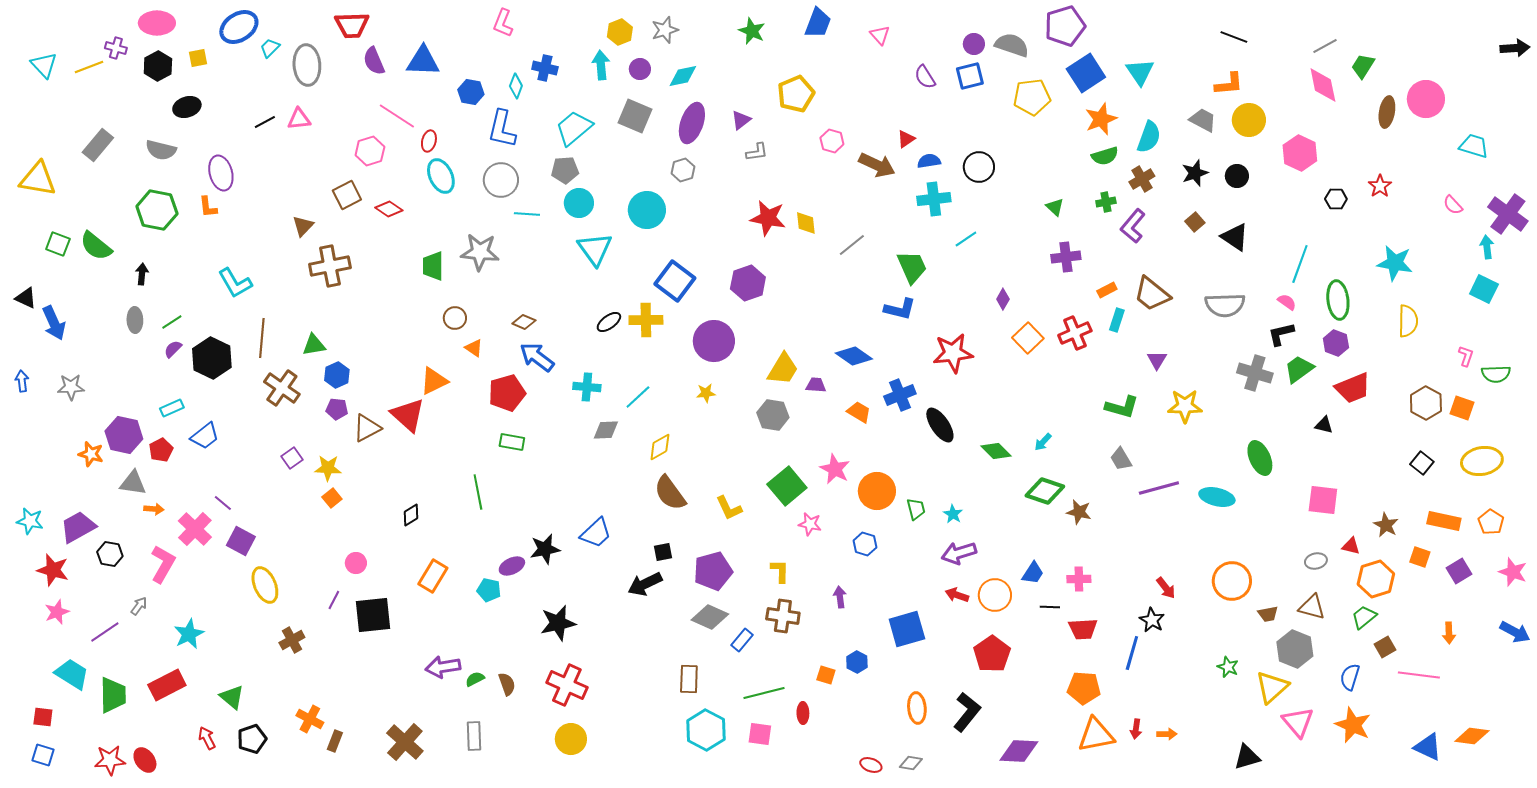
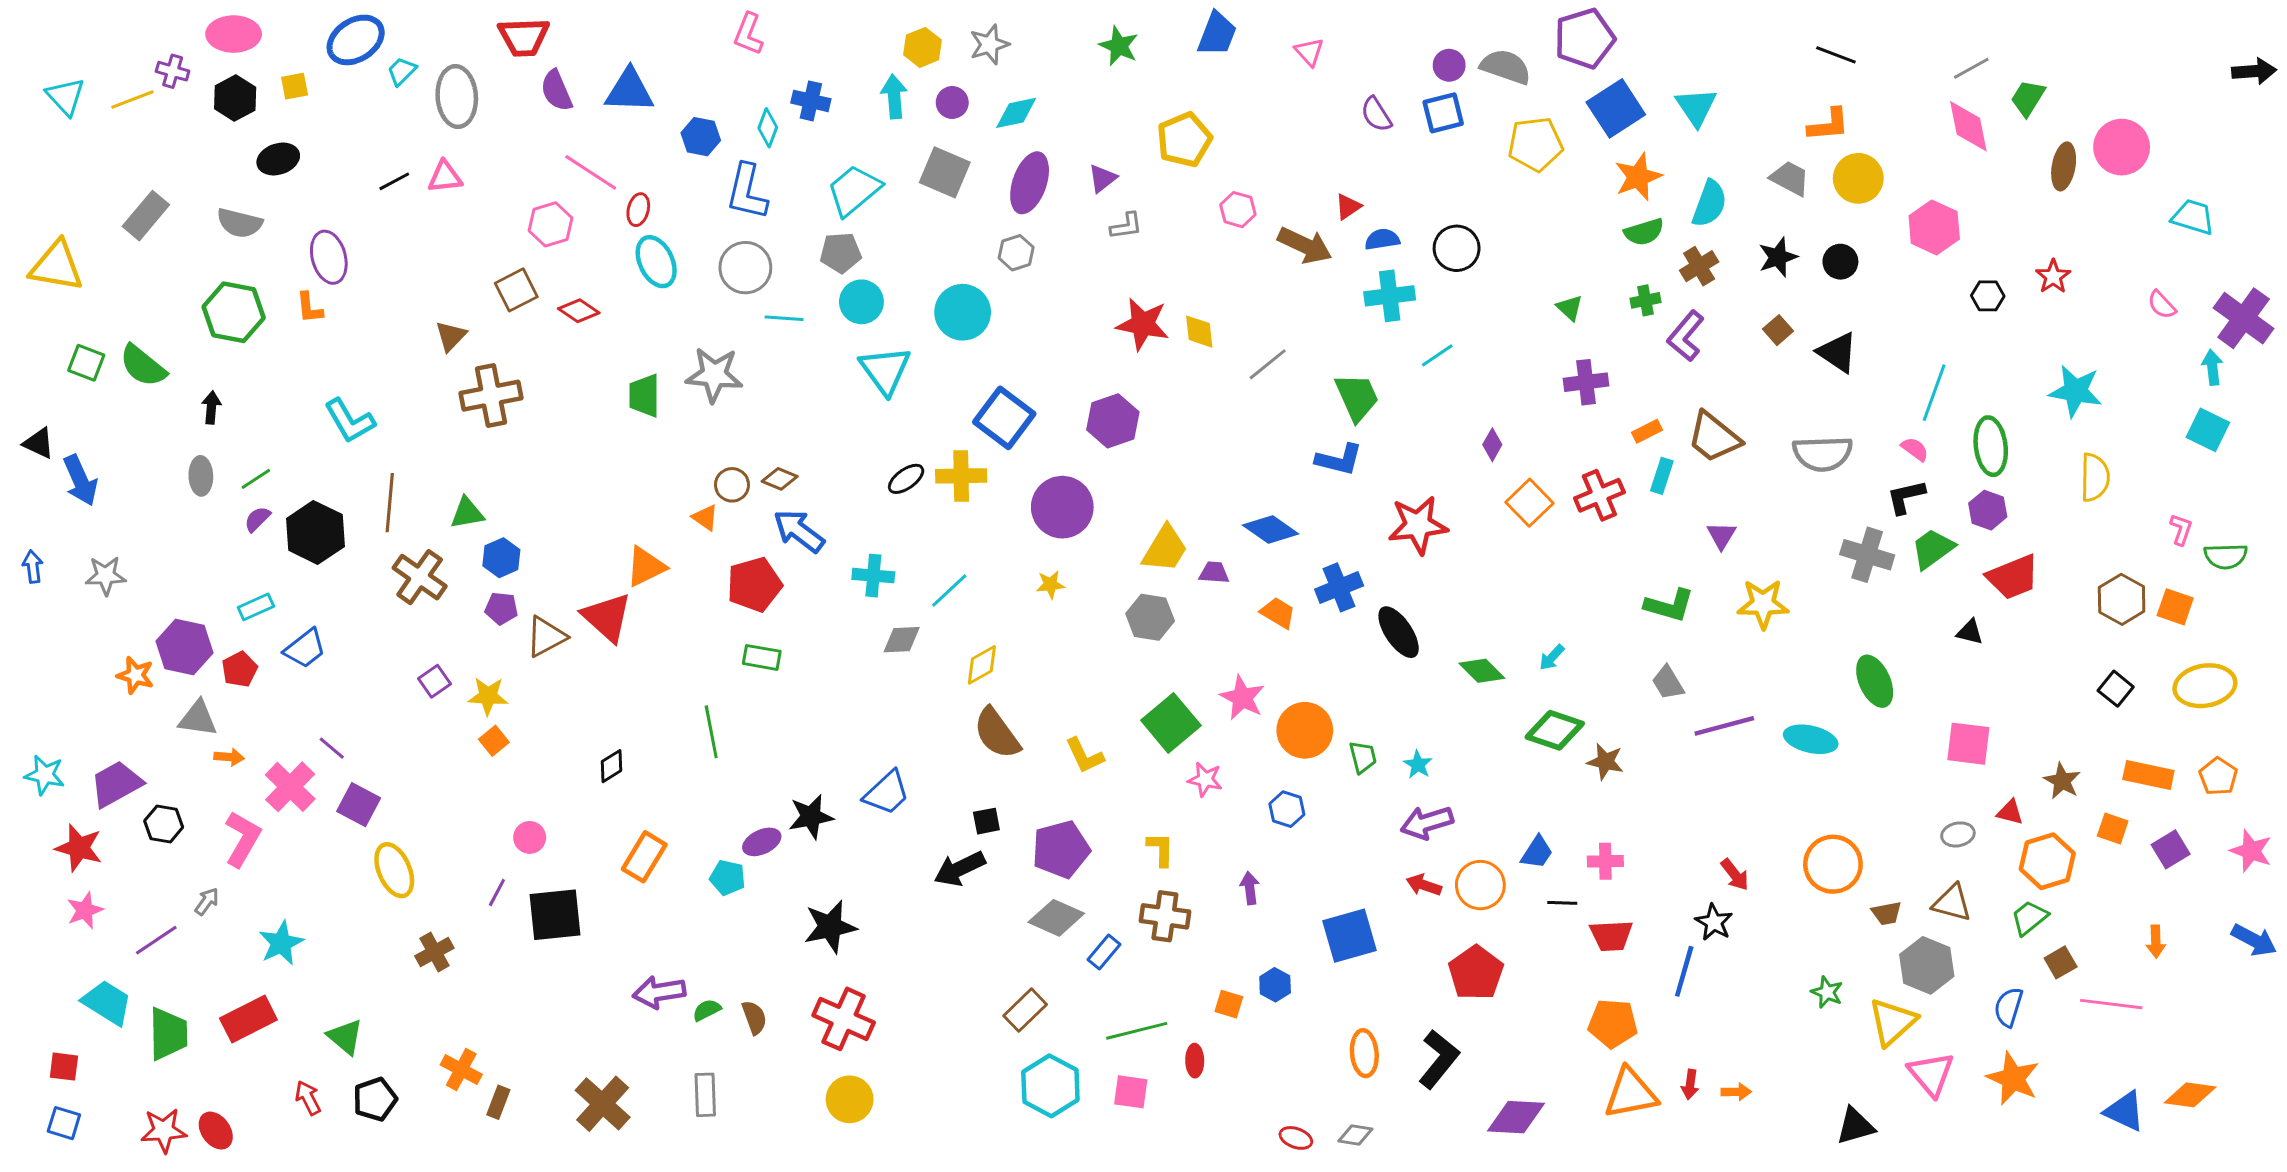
brown circle: (455, 318) -> (732, 485), moved
brown rectangle: (689, 679) -> (1025, 1010), turned 44

